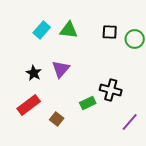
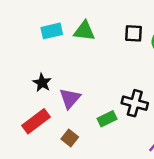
cyan rectangle: (42, 30) -> (52, 31), turned 36
purple triangle: (61, 69) -> (70, 98), moved

